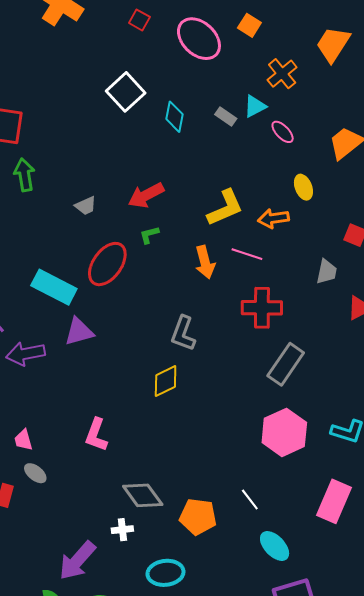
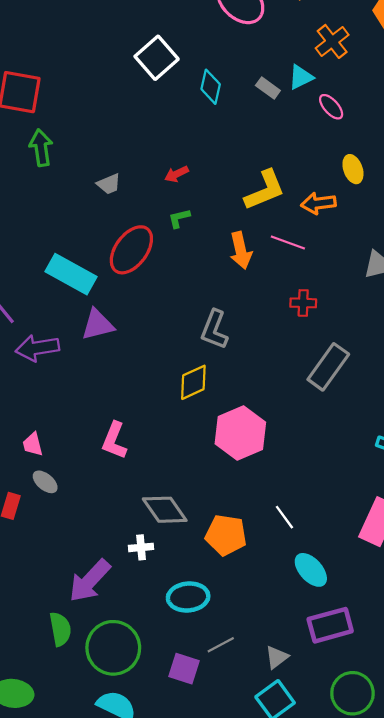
red arrow: (146, 195) -> (177, 174), size x0.6
red cross: (262, 308) -> (303, 303), size x0.6
pink hexagon: (284, 432) -> (240, 433), moved

